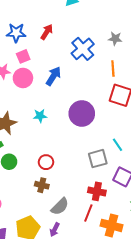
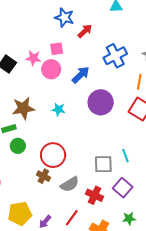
blue star: (16, 33) -> (64, 17), moved
purple circle: (82, 113) -> (101, 102), moved
red circle: (46, 162) -> (53, 155), size x1.6
gray semicircle: (60, 206) -> (70, 184), moved
red line: (88, 213) -> (72, 218), moved

